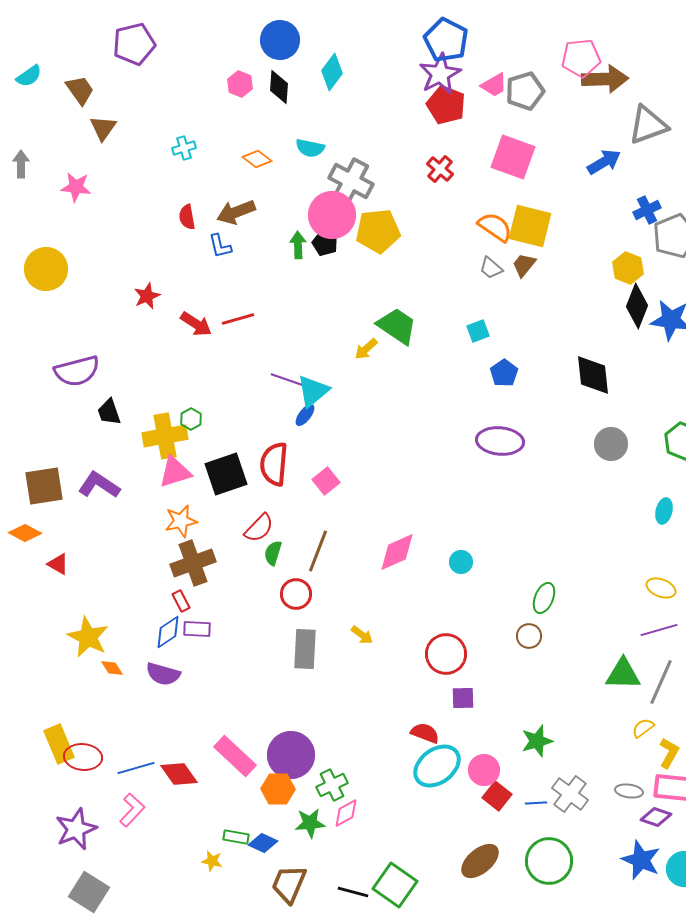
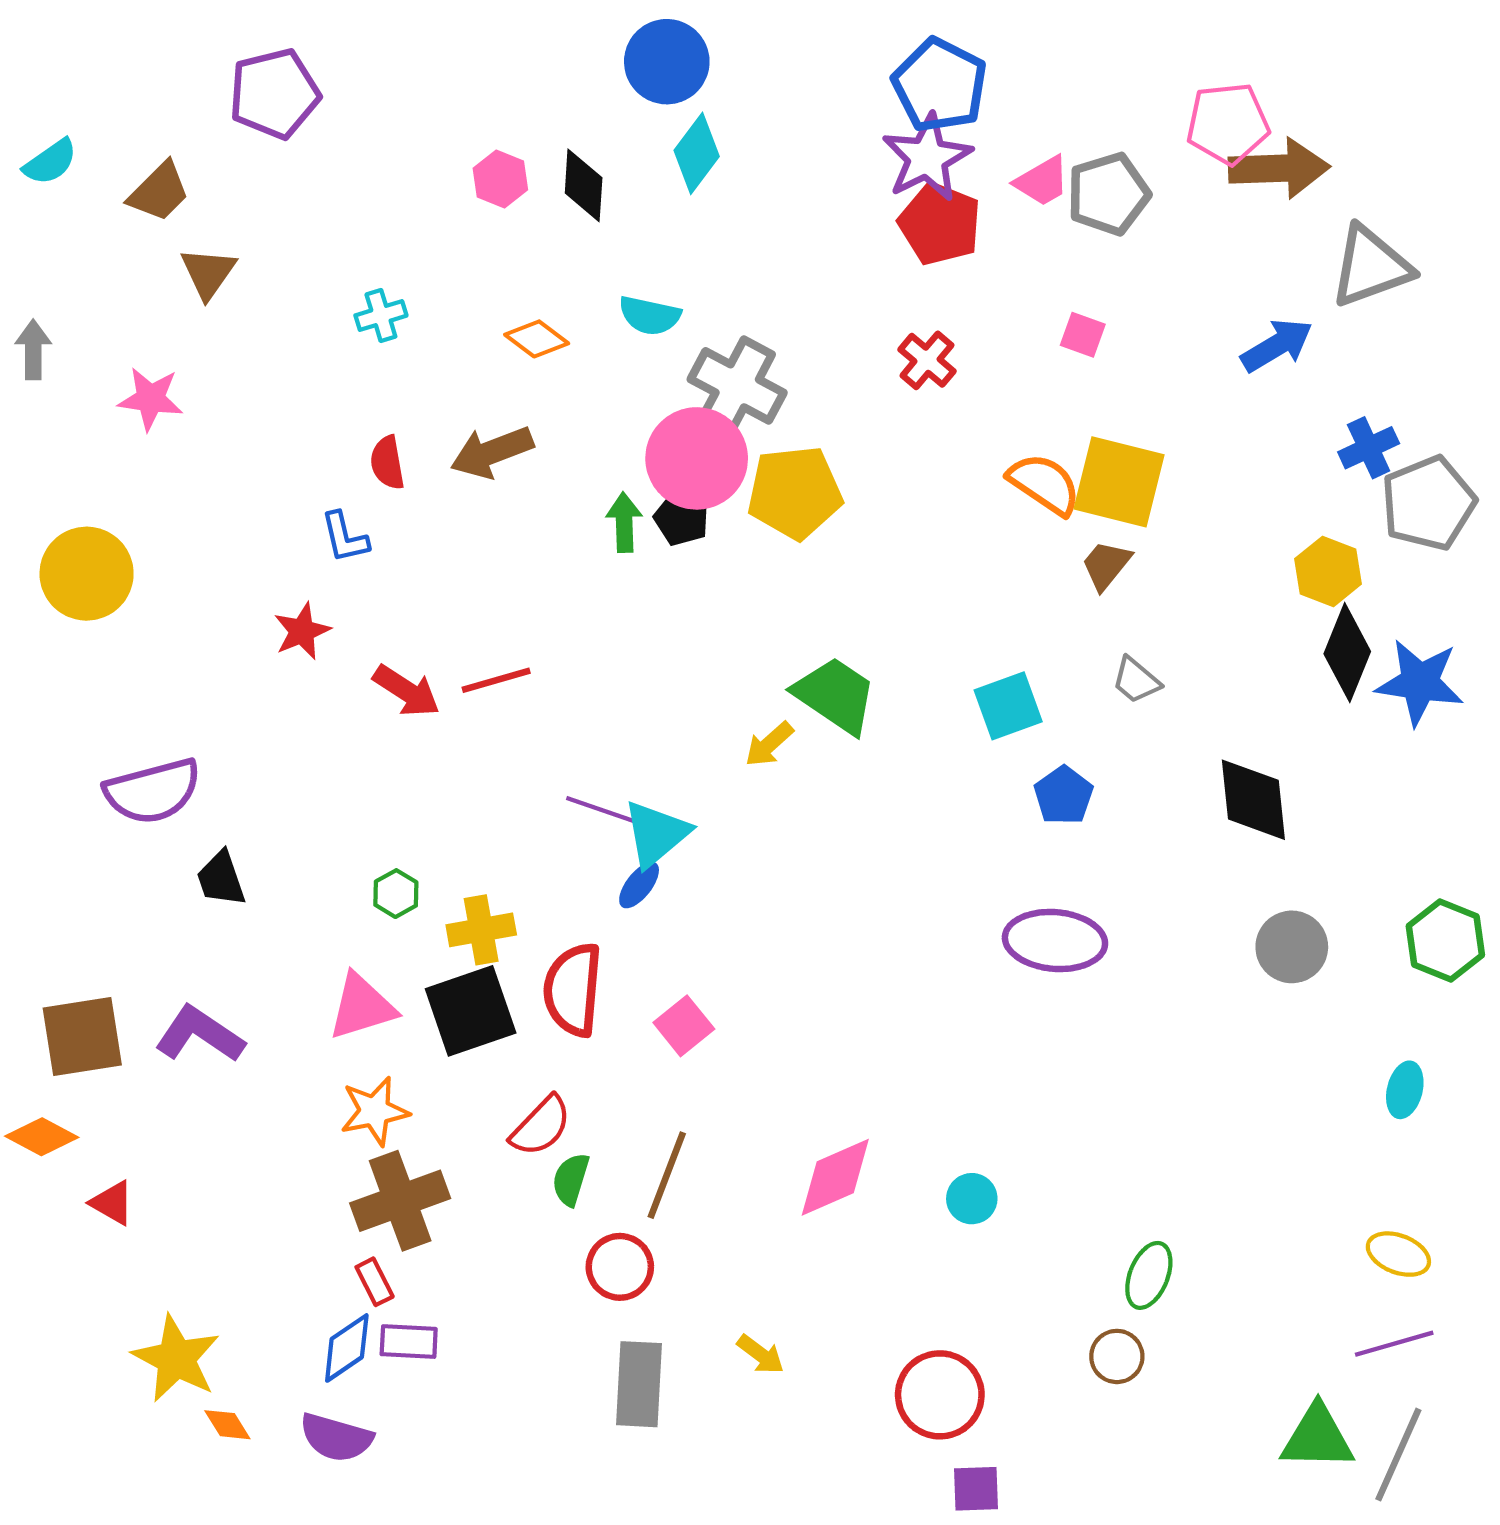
blue circle: (280, 40) -> (667, 62), moved
brown trapezoid: (80, 90) -> (159, 192), turned 80
pink square: (513, 157) -> (1083, 335), size x0.5
blue L-shape: (220, 246) -> (345, 537), moved
gray trapezoid: (491, 268) -> (1136, 680), moved
cyan square: (478, 331) -> (1008, 706), size x1.4
yellow cross: (165, 436) -> (481, 930), moved, size x0.7

